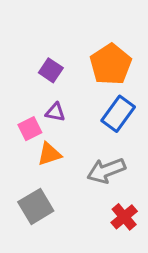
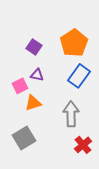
gray arrow: (106, 171) -> (71, 114), turned 110

